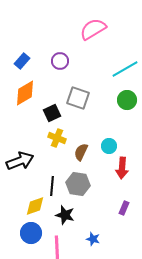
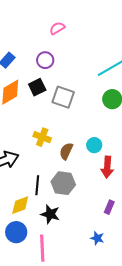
pink semicircle: (93, 29) -> (57, 28), moved, size x0.6
black square: (52, 113) -> (37, 87), moved
blue star: (93, 239) -> (97, 238), moved

